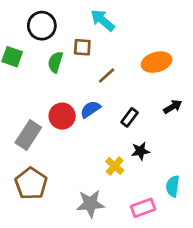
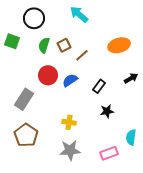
brown square: (82, 47) -> (64, 45), moved, turned -32
red circle: (62, 116) -> (48, 75), moved
yellow cross: (115, 166) -> (69, 122), moved, turned -32

